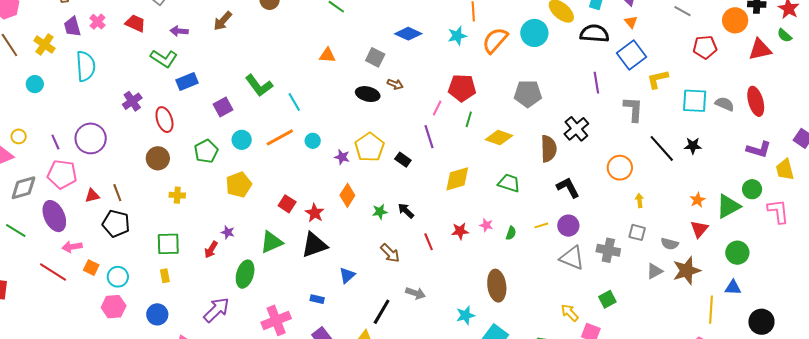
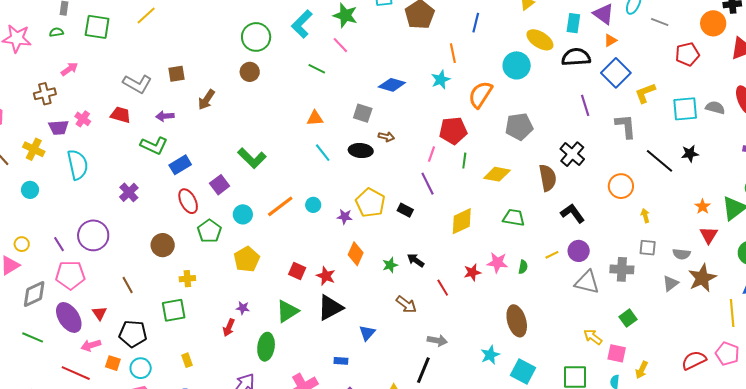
orange triangle: (631, 22) -> (610, 40), turned 48
purple trapezoid: (72, 27) -> (59, 127), turned -70
orange semicircle: (495, 40) -> (480, 94), moved
cyan line: (294, 102) -> (323, 153), moved
red ellipse: (164, 120) -> (188, 201), moved
red triangle: (92, 196) -> (100, 313), moved, turned -42
black pentagon: (116, 224) -> (133, 334), moved
pink star: (486, 225) -> (497, 263), size x1.5
green square: (168, 244) -> (174, 310), moved
black line: (382, 312) -> (423, 370), moved

